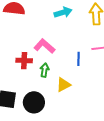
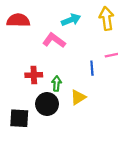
pink L-shape: (44, 46) -> (54, 40), moved
black circle: (34, 102) -> (47, 104), moved

